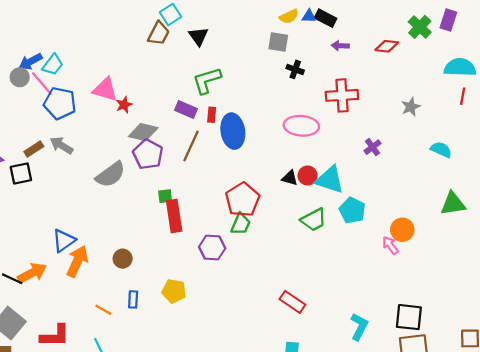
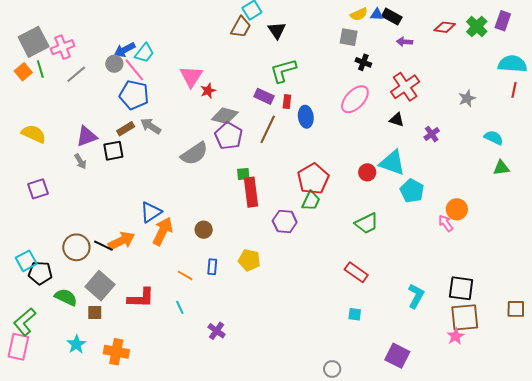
red diamond: (387, 46) -> (445, 27), moved
pink triangle: (105, 89) -> (191, 77), turned 45
red cross: (342, 95) -> (405, 87), turned -32
blue pentagon: (60, 103) -> (134, 95), moved
pink ellipse: (301, 126) -> (355, 99), moved, turned -52
blue ellipse: (233, 131) -> (306, 117), size x0.7
red circle: (308, 176) -> (367, 172), moved
black triangle: (290, 178) -> (397, 120), moved
green triangle: (453, 204) -> (501, 168), moved, size x0.7
green trapezoid: (314, 220) -> (367, 223), moved

